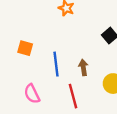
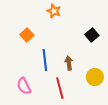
orange square: (25, 48) -> (27, 35), moved, turned 32

